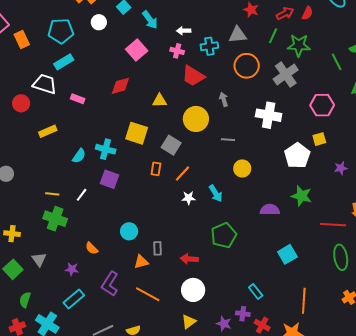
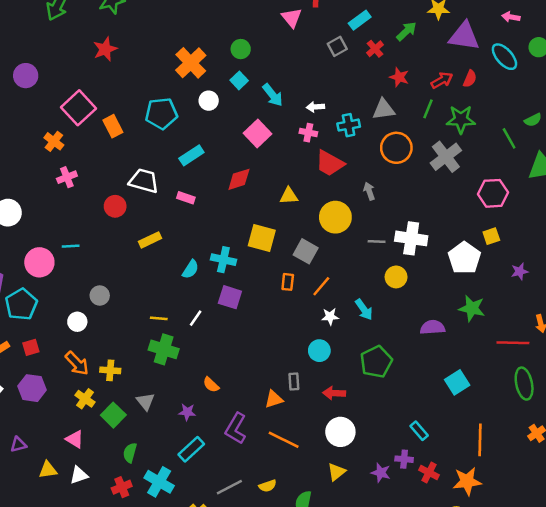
cyan rectangle: (64, 62) -> (191, 155), moved
white cross: (269, 115) -> (411, 238), moved
cyan circle: (129, 231) -> (319, 351), moved

